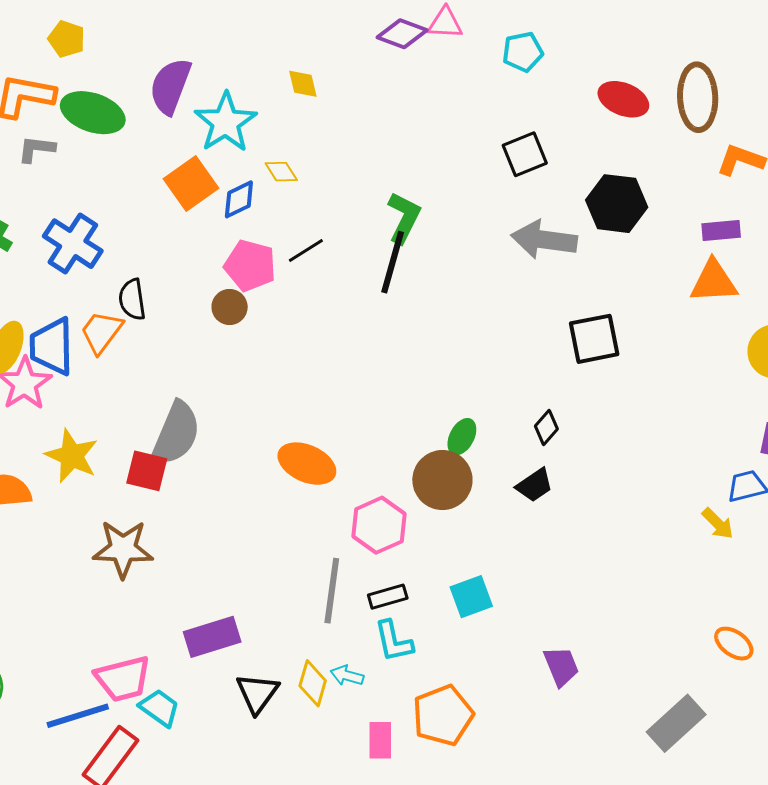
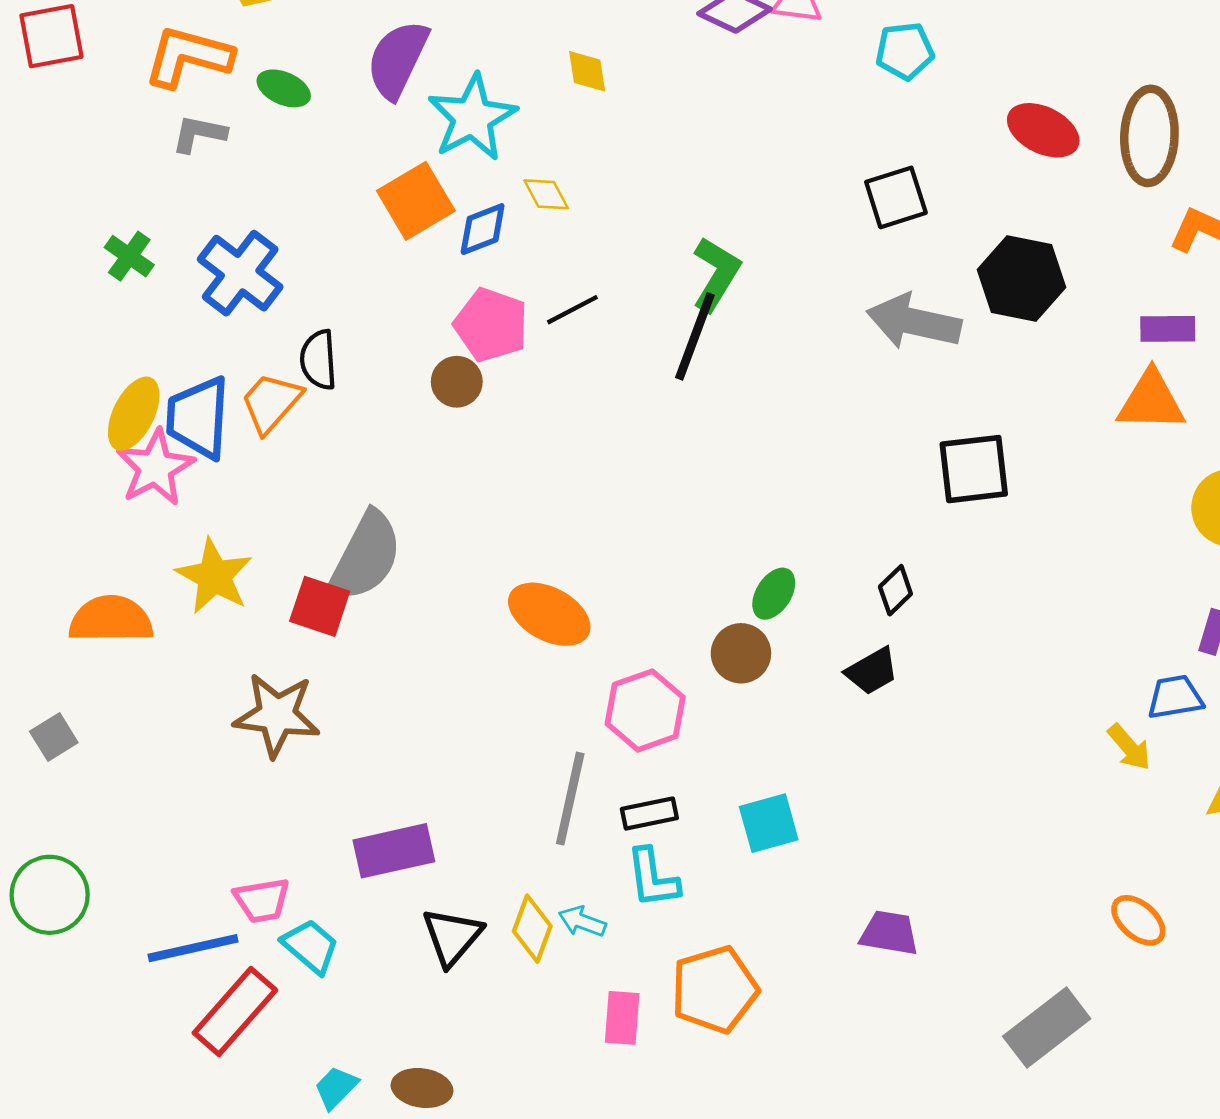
green ellipse: (93, 113) -> (284, 88), size x0.6
brown circle: (442, 480) -> (741, 653), size x0.7
purple trapezoid: (561, 666) -> (889, 933), turned -63
pink trapezoid: (123, 679) -> (262, 900), size x0.7

